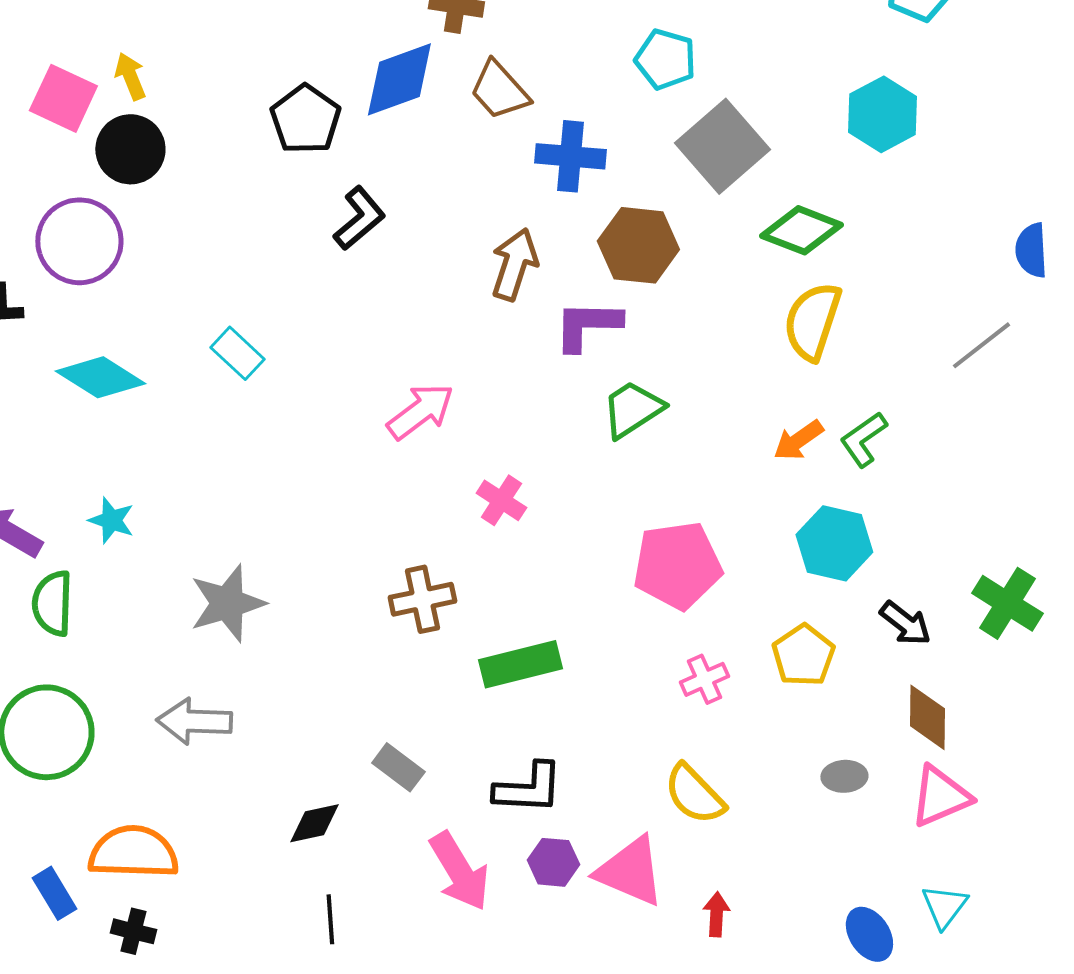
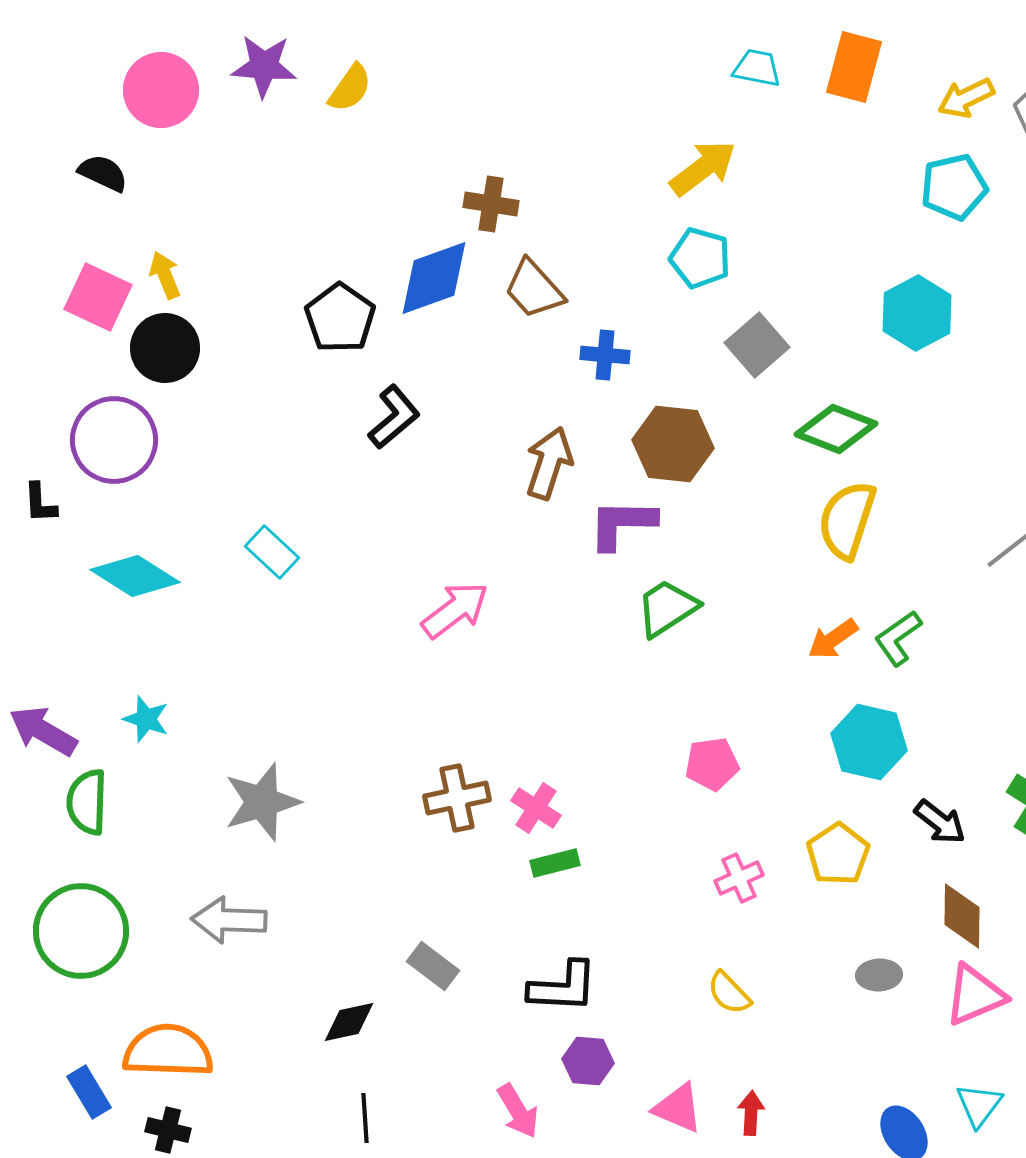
gray square: (722, 146) -> (757, 345), size x0.7
blue cross: (570, 156) -> (605, 355), size x0.7
pink cross: (501, 500) -> (536, 808), moved
pink pentagon: (677, 565) -> (712, 764), size x0.6
green rectangle: (520, 664) -> (555, 863), size x0.6
yellow semicircle: (694, 794) -> (729, 993), size x0.7
pink arrow: (459, 871) -> (518, 1111), moved, size x0.7
pink triangle: (630, 871) -> (678, 1108), moved, size x0.7

